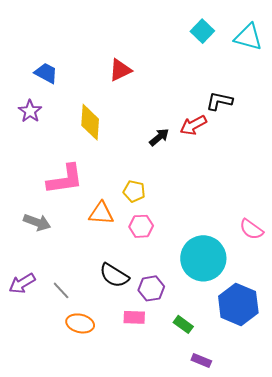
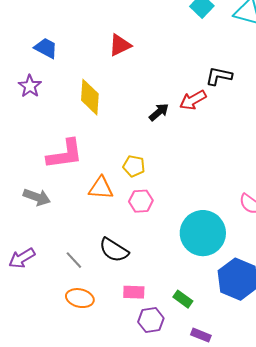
purple hexagon: (151, 288) -> (151, 320), moved
gray line: (61, 290) -> (74, 260), moved

